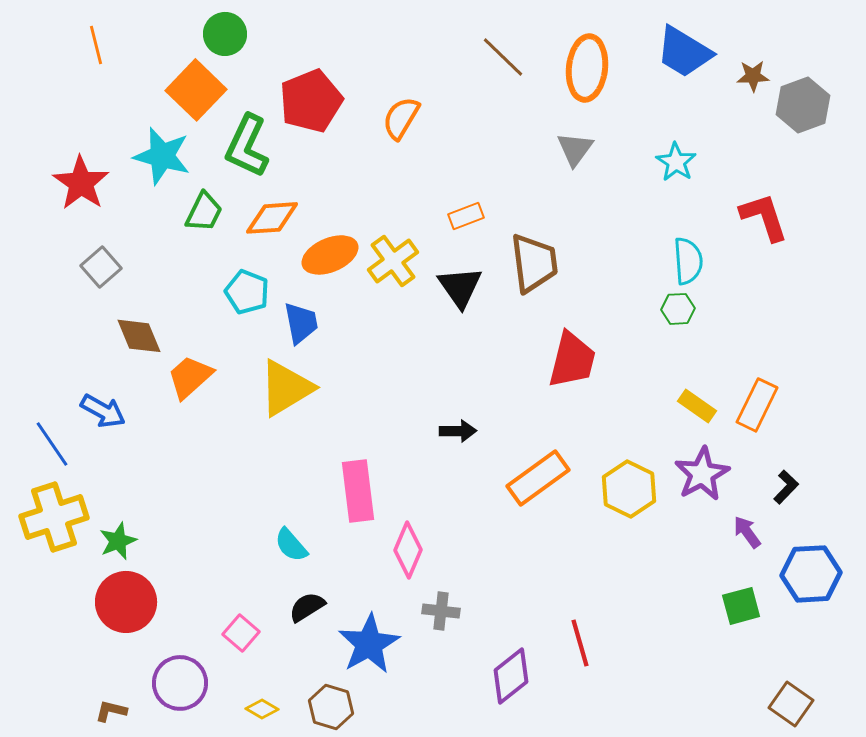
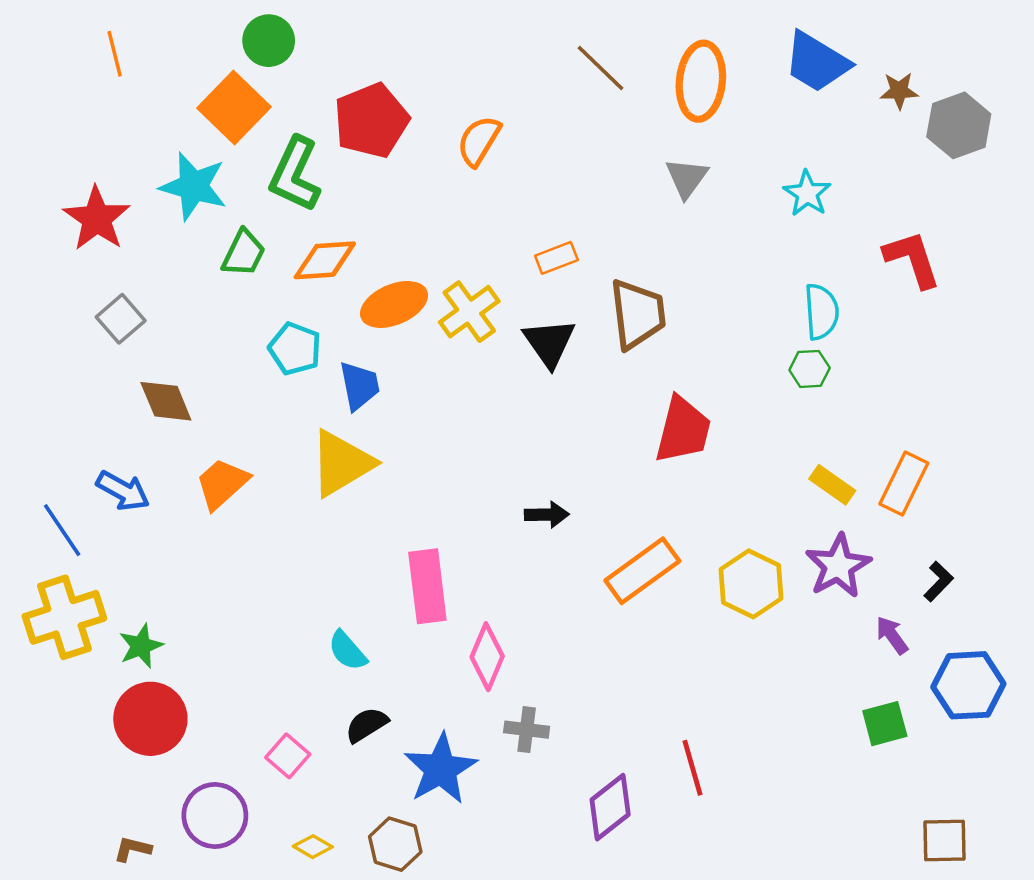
orange trapezoid: (190, 377) -> (222, 484), moved
brown square: (791, 704) -> (944, 841), turned -36

